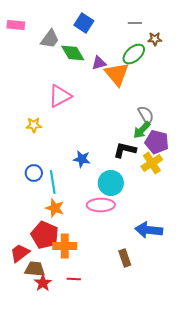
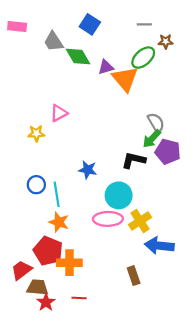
gray trapezoid: (50, 39) -> (53, 42), turned 110
pink triangle: (60, 96) -> (59, 113), moved, size x0.7
yellow cross: (152, 163) -> (140, 221), moved

